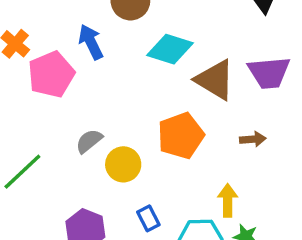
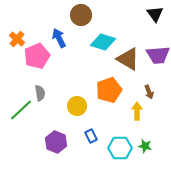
brown arrow: (253, 139) -> (149, 92), turned 72
gray semicircle: (89, 141) -> (40, 93), moved, turned 119
yellow arrow: (228, 200) -> (137, 111), moved

